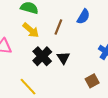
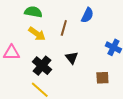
black cross: (42, 56) -> (42, 66), moved
brown square: (92, 81) -> (102, 78), turned 32

